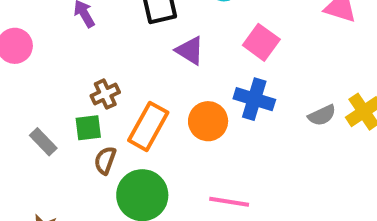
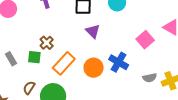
pink square: (261, 42) -> (145, 40), moved
brown cross: (105, 94) -> (47, 43), turned -32
brown semicircle: (105, 160) -> (29, 88), moved

